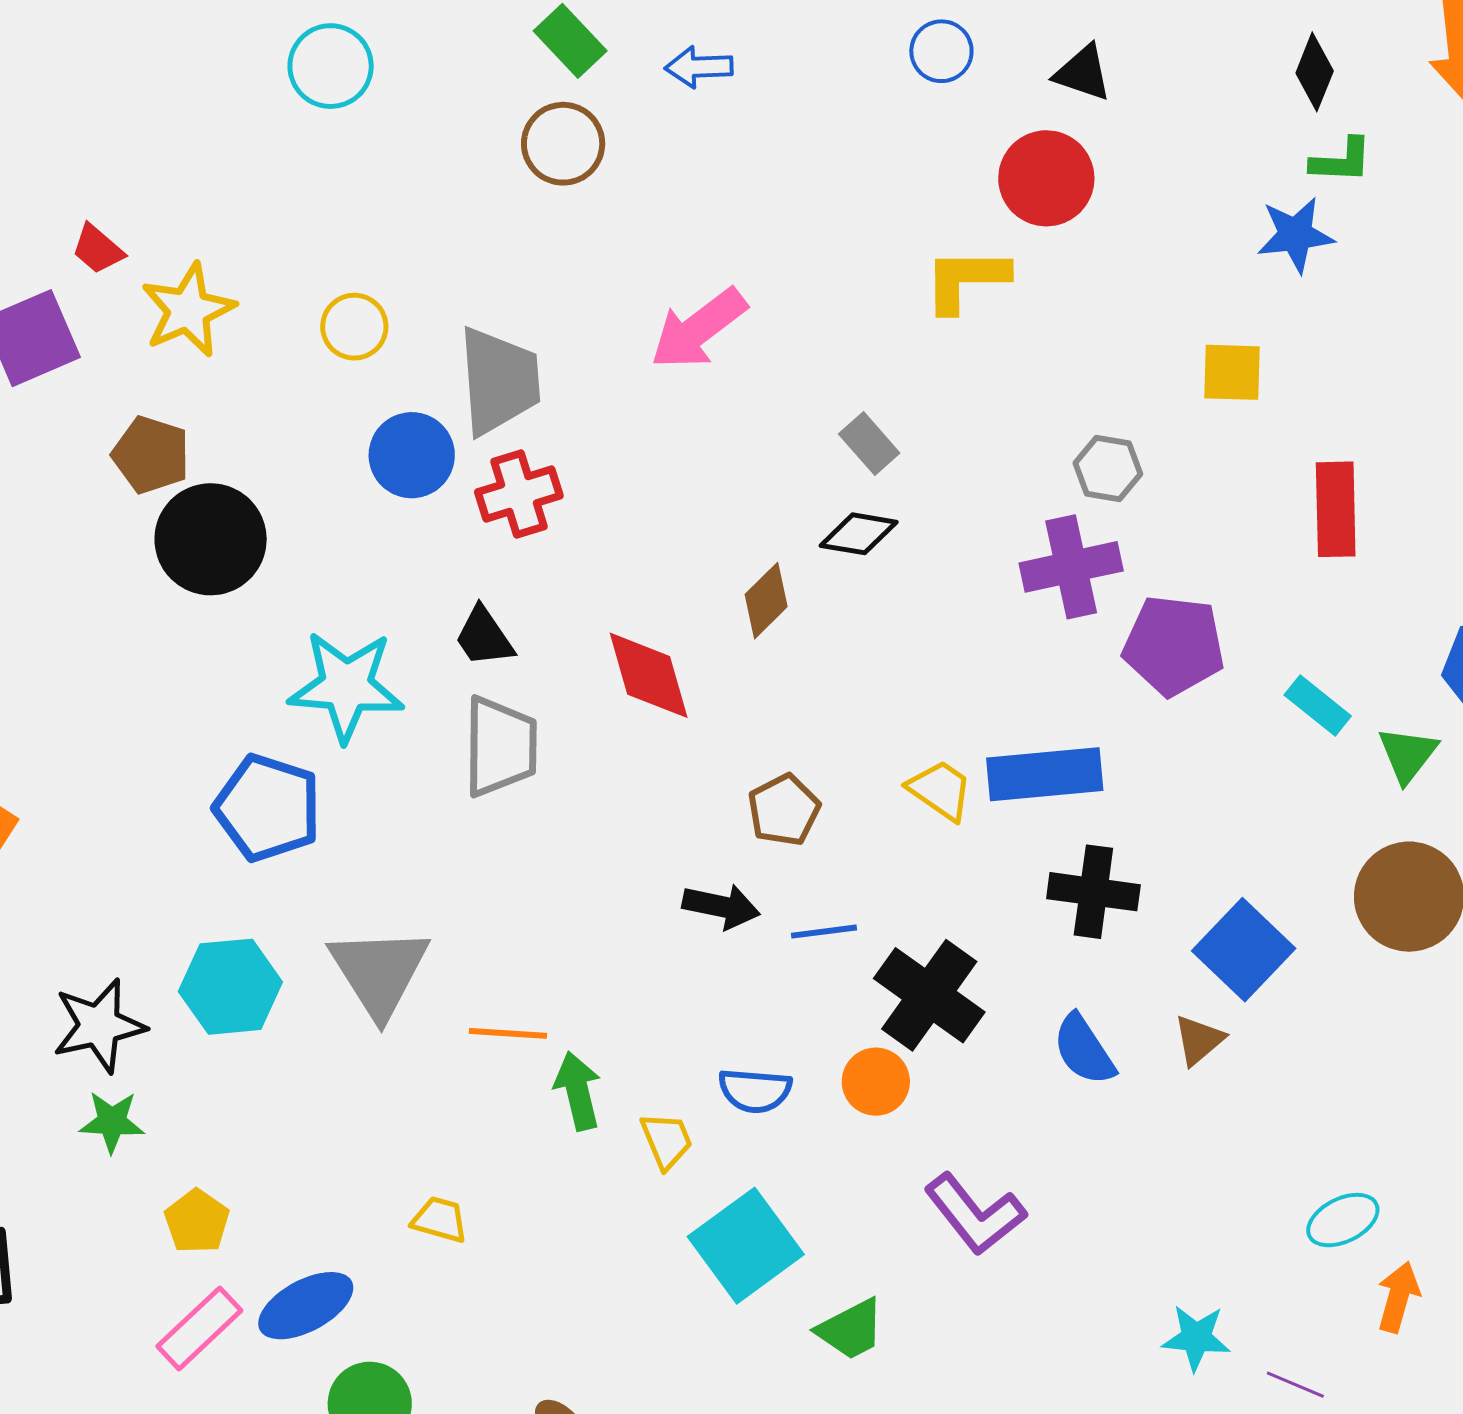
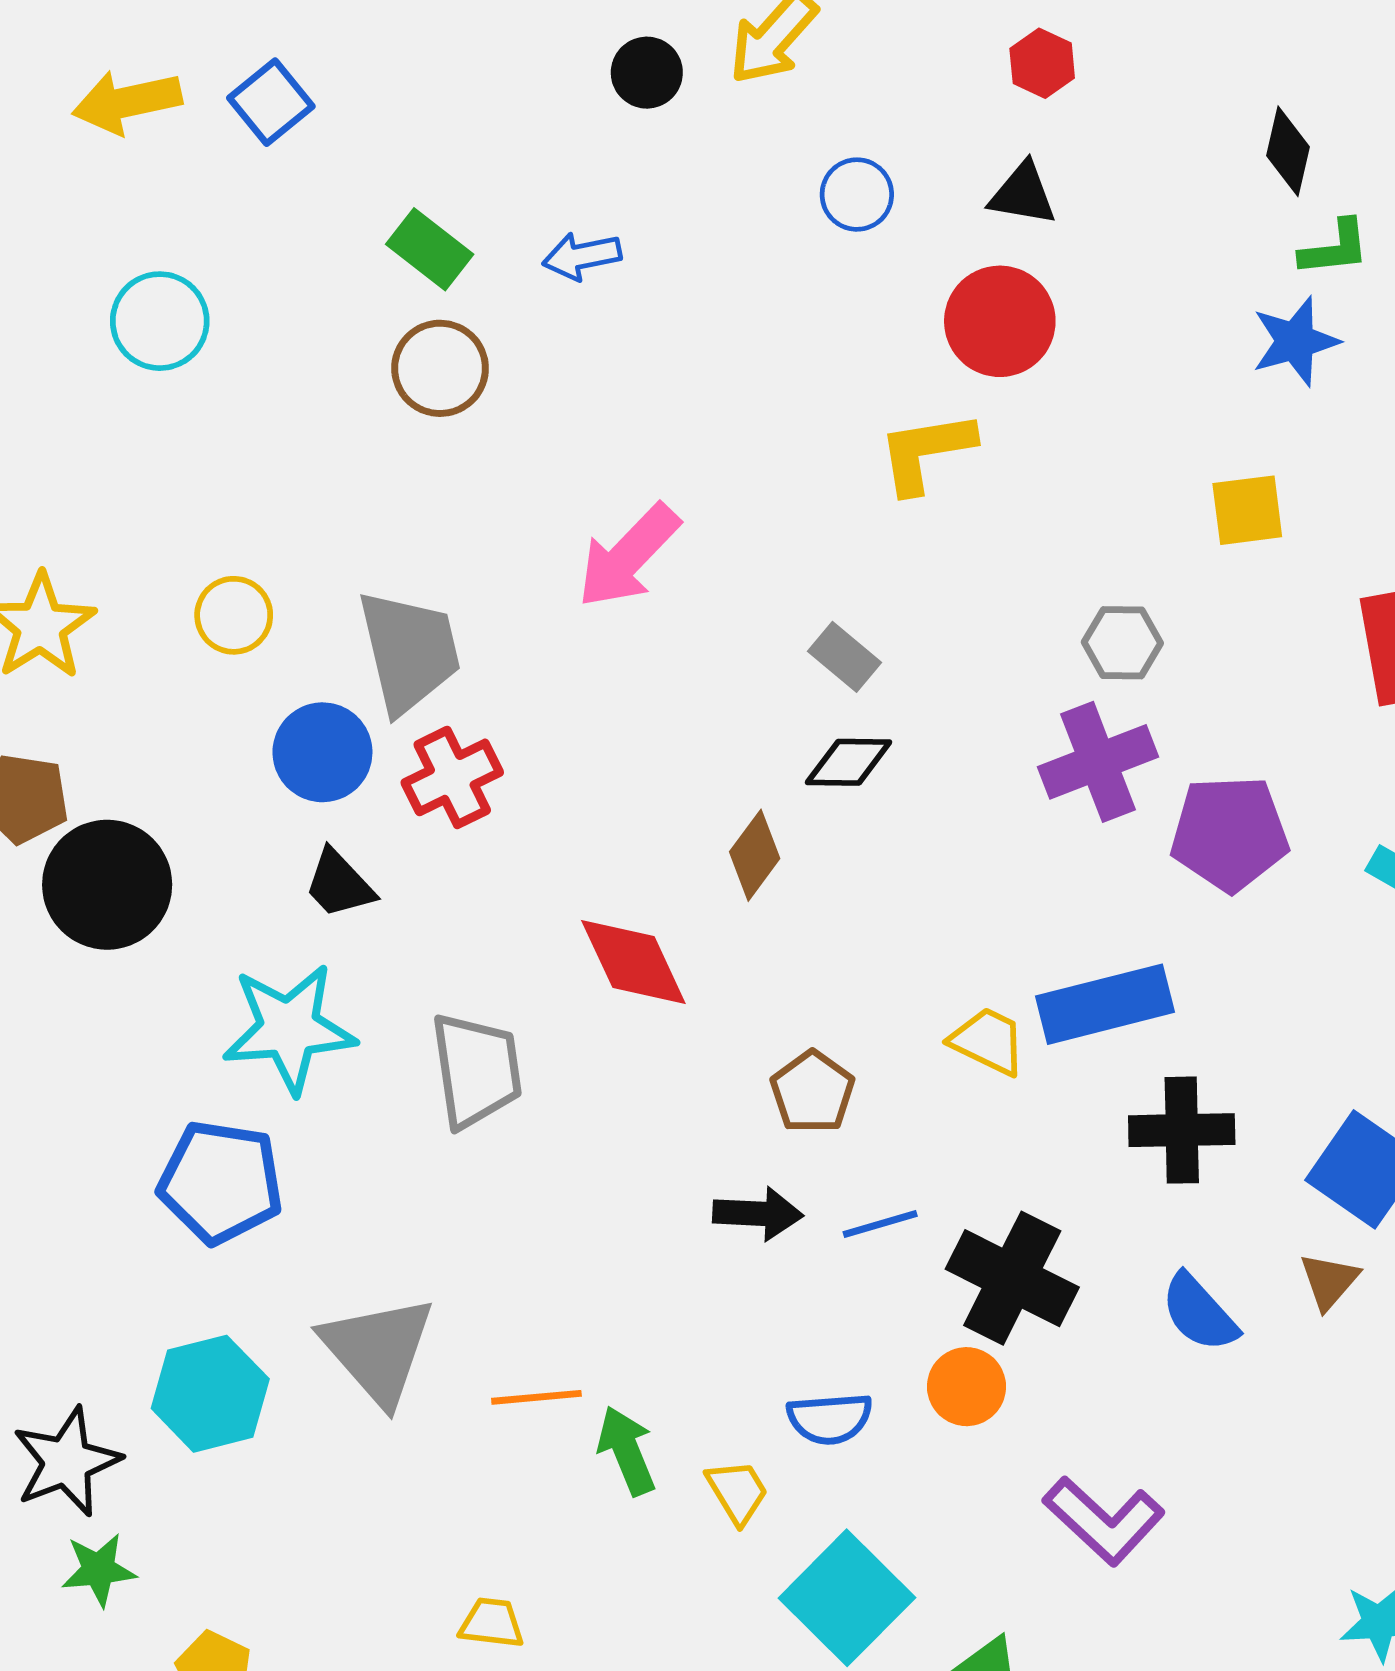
black trapezoid: (484, 637) -> (339, 884), moved

